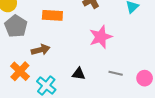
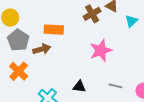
brown arrow: (41, 50) -> (42, 49), moved
orange cross: (20, 71) -> (19, 71), moved

